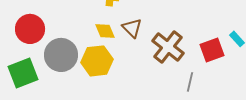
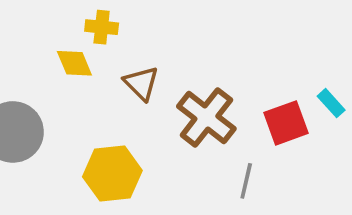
yellow diamond: (105, 31) -> (74, 63), moved
yellow hexagon: (97, 61) -> (112, 174), moved

